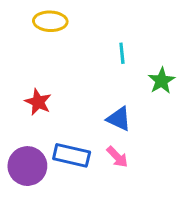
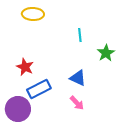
blue rectangle: (72, 155) -> (39, 89), moved, turned -40

